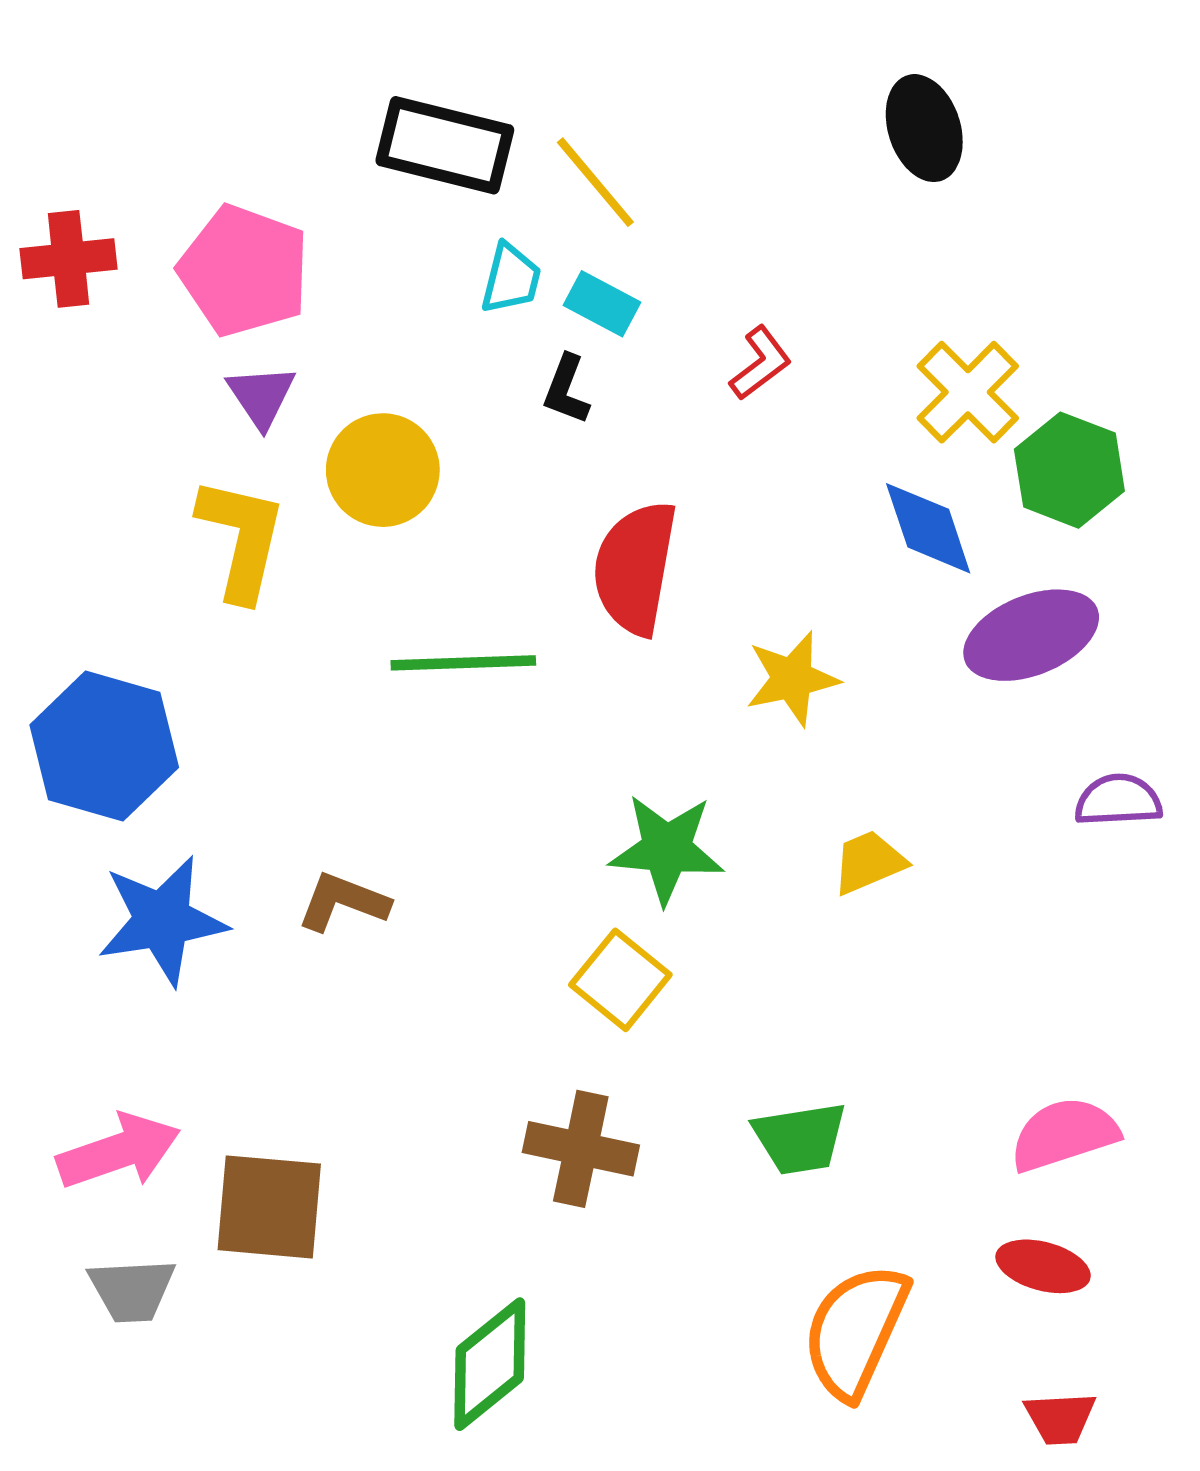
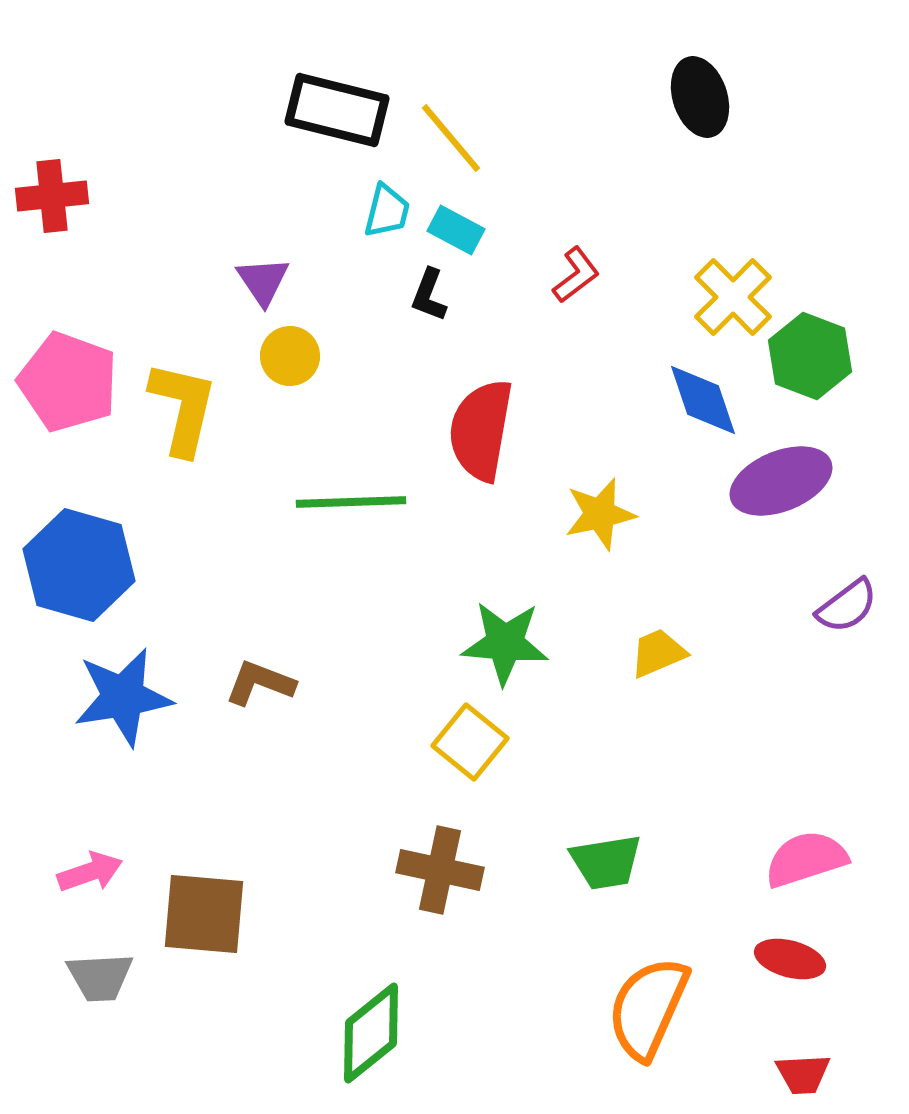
pink pentagon: (244, 271) -> (68, 382), moved
purple triangle: (261, 396) -> (263, 281), moved
yellow circle: (383, 470) -> (290, 356), size x0.7
purple semicircle: (1118, 800) -> (847, 606), turned 146
pink arrow: (119, 1151) -> (90, 872), size x0.7

